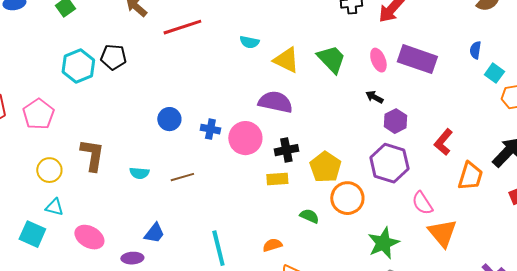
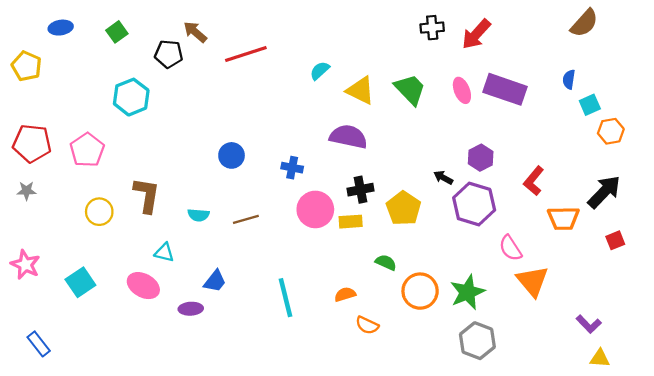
cyan semicircle: (249, 42) -> (320, 71), turned 126
black pentagon: (113, 57) -> (169, 54), moved
cyan square: (494, 73) -> (590, 105), turned 30
black arrow: (374, 97) -> (443, 178), moved
blue cross: (210, 129) -> (292, 168), moved
pink circle: (245, 138) -> (315, 209), moved
orange trapezoid: (470, 176) -> (563, 218), turned 72
orange circle: (347, 198) -> (420, 291), moved
cyan triangle: (54, 207) -> (164, 252), moved
cyan square: (32, 234) -> (80, 282), turned 32

